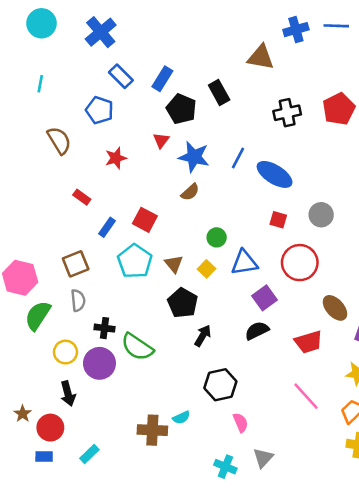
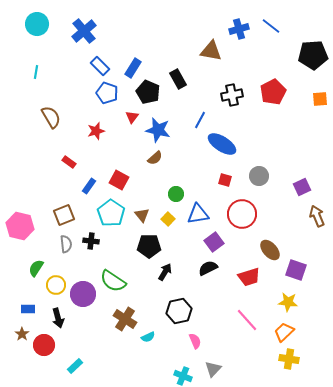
blue line: (336, 26) -> (271, 26), turned 36
blue pentagon: (99, 110) -> (107, 93), moved
blue line: (238, 158) -> (200, 120), moved
black pentagon: (183, 303) -> (149, 246), turned -30
green semicircle: (38, 315) -> (36, 268), moved, size x0.7
black cross: (104, 328) -> (91, 241), moved
brown cross: (152, 430) -> (125, 319), moved, turned 30
blue rectangle: (44, 457) -> (28, 309), moved

